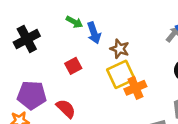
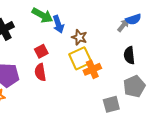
green arrow: (74, 22) -> (42, 15), size x1.5
red semicircle: (66, 109) -> (40, 72), moved, turned -144

